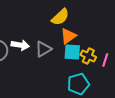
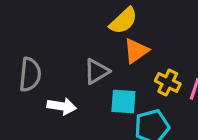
white arrow: (20, 45) -> (62, 106), moved
cyan square: (72, 52) -> (123, 101), moved

